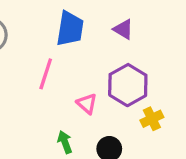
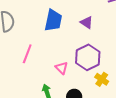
pink line: (46, 74) -> (27, 54), moved
yellow cross: (152, 119) -> (102, 79), turned -32

